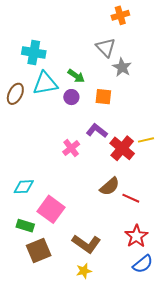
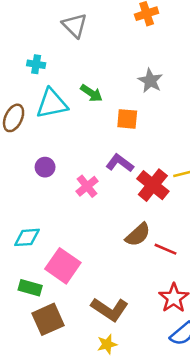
gray triangle: (106, 48) -> (75, 25), moved
cyan cross: (34, 53) -> (36, 64), size x0.6
purple circle: (71, 97) -> (45, 167), moved

